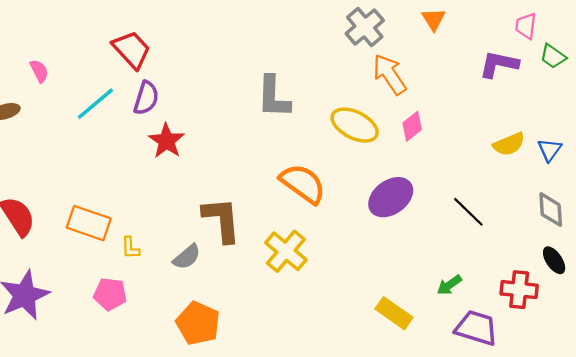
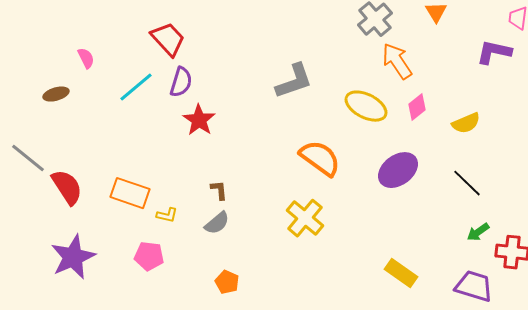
gray L-shape: (274, 97) -> (294, 81), turned -111
yellow semicircle: (509, 144) -> (466, 123), moved
brown L-shape: (222, 220) -> (219, 190), moved, size x0.5
yellow L-shape: (130, 248) -> (167, 215), turned -75
green arrow: (449, 285) -> (478, 232), moved
orange pentagon: (198, 323) -> (227, 282), size x0.6

